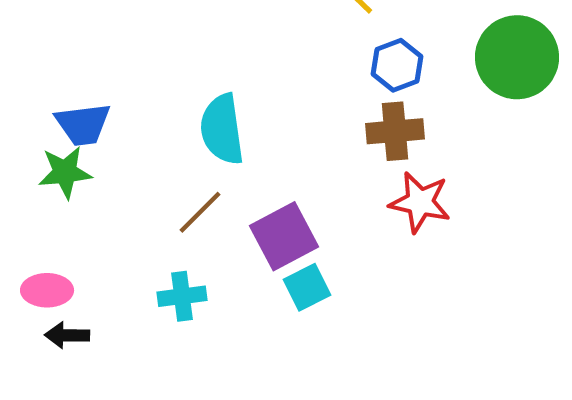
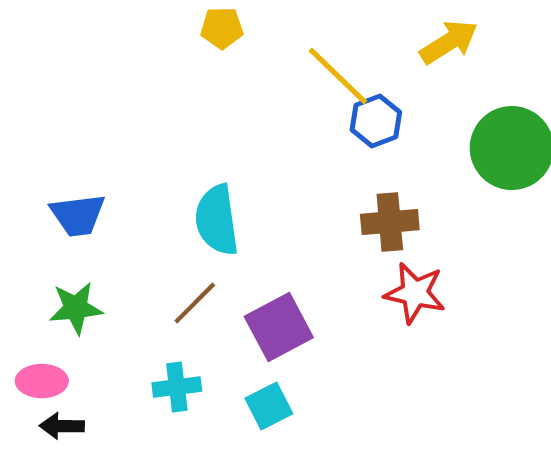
blue hexagon: (397, 65) -> (376, 121), moved
green star: (65, 172) -> (76, 308), moved
cyan square: (307, 287) -> (269, 406), moved

